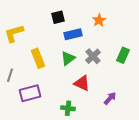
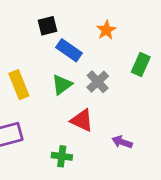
blue rectangle: (73, 34) -> (69, 50), turned 48
green rectangle: (123, 55) -> (141, 65), moved
purple arrow: (110, 98) -> (122, 142), turned -112

